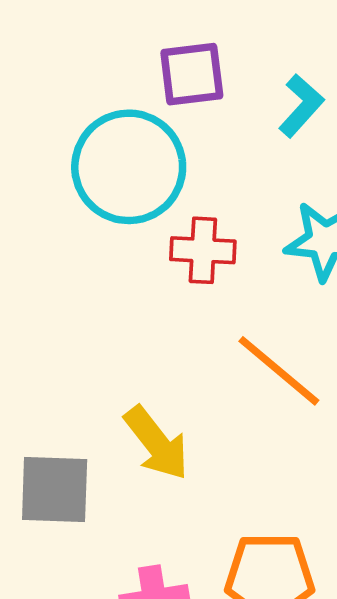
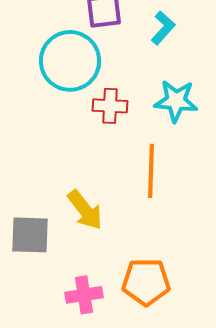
orange line: (279, 371) -> (151, 171), turned 52

